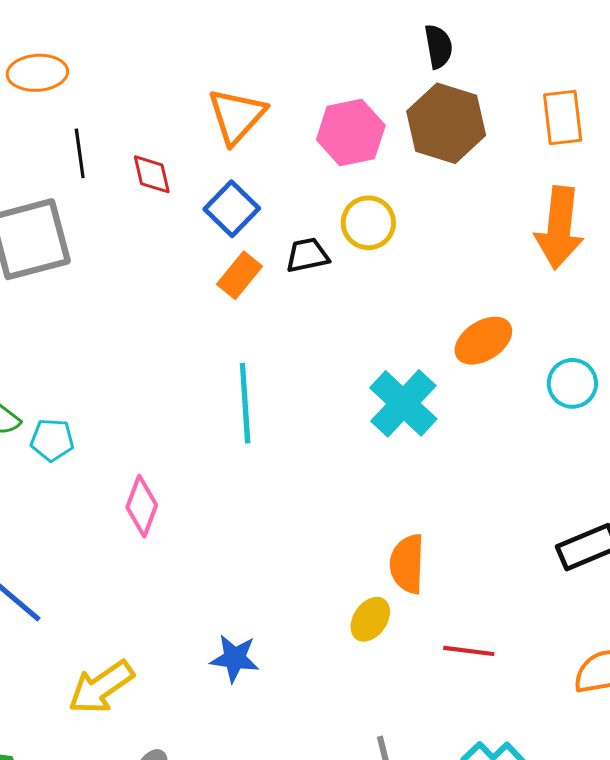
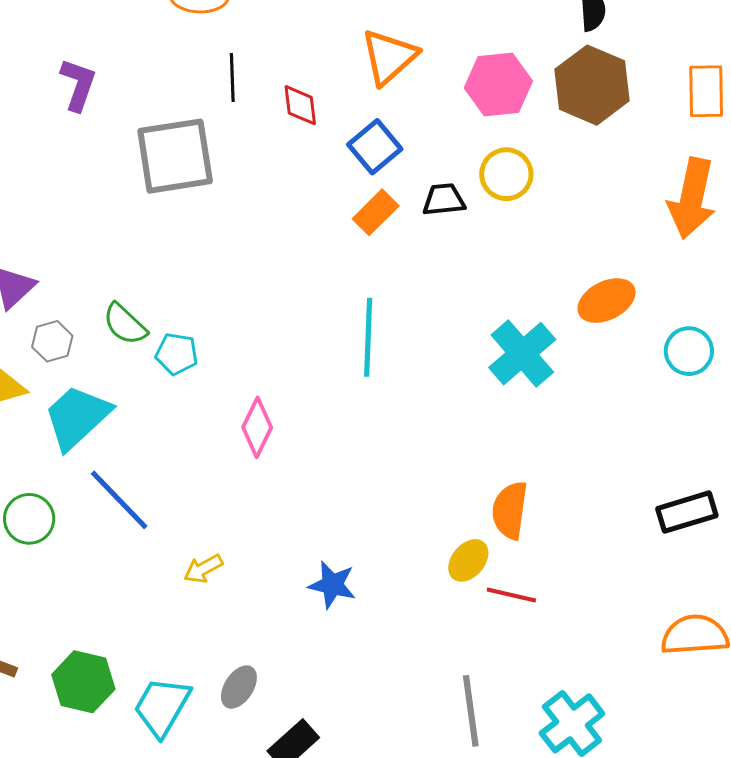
red line: (469, 651) -> (511, 595), moved
yellow arrow: (101, 687) -> (203, 569), moved, size x0.6

